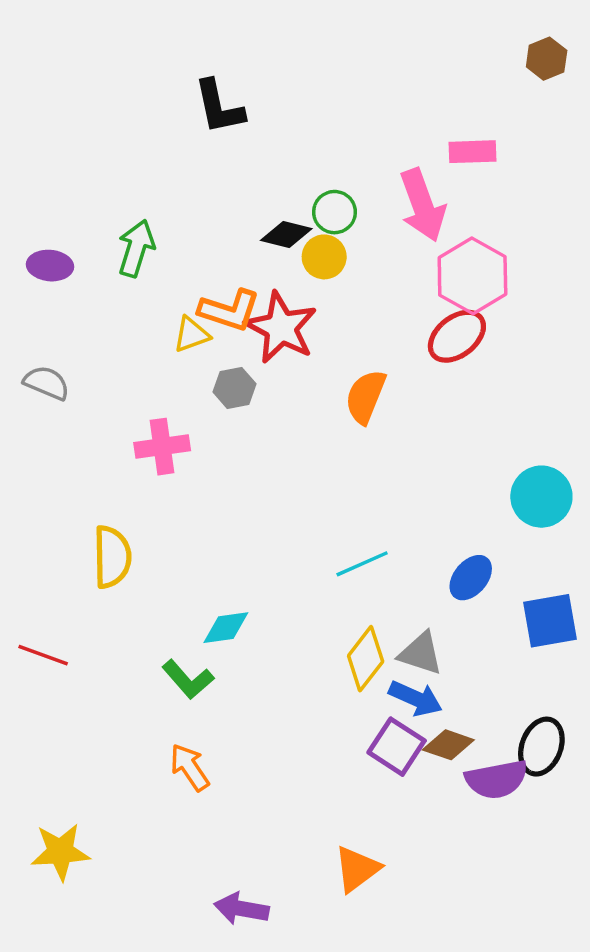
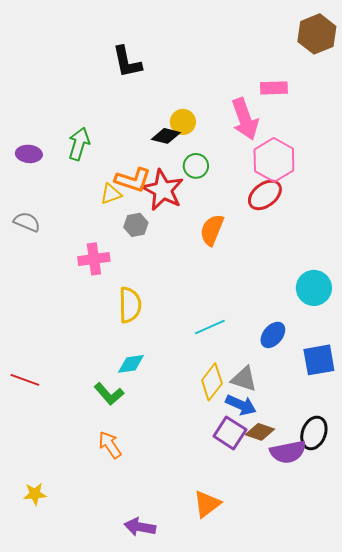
brown hexagon: (547, 59) -> (317, 34), size x1.6
green circle: (335, 212) -> (196, 166), moved
yellow circle: (324, 257) -> (183, 122), moved
yellow semicircle: (112, 557) -> (130, 305), moved
yellow star: (60, 852) -> (35, 494), size x0.7

